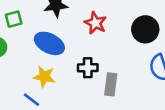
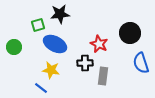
green square: (14, 19) -> (38, 25), moved
red star: (95, 23) -> (99, 44), moved

